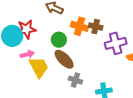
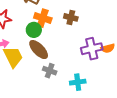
orange cross: (80, 26) -> (43, 18), moved
purple cross: (116, 43) -> (92, 49), moved

